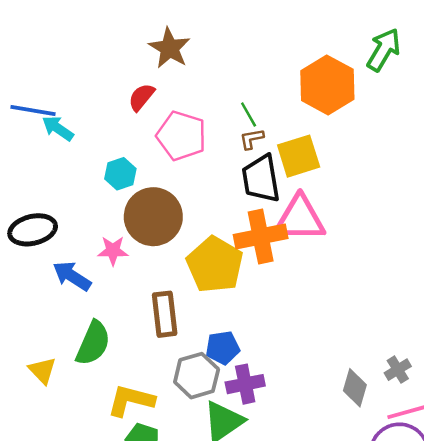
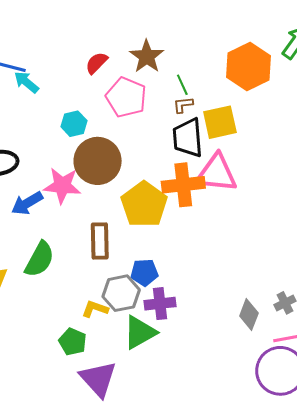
brown star: (170, 48) -> (147, 56), moved
pink star: (113, 251) -> (62, 186), size x1.5
blue arrow: (72, 276) -> (27, 203), turned -68
yellow L-shape: (131, 400) -> (95, 309), moved, size x0.7

